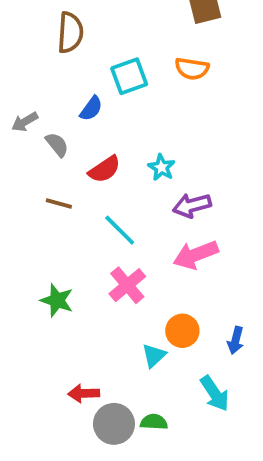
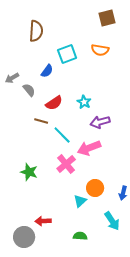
brown line: (59, 204) -> (41, 121), moved
pink arrow: (196, 255) -> (89, 148), moved
gray circle: (114, 424) -> (24, 237), moved

